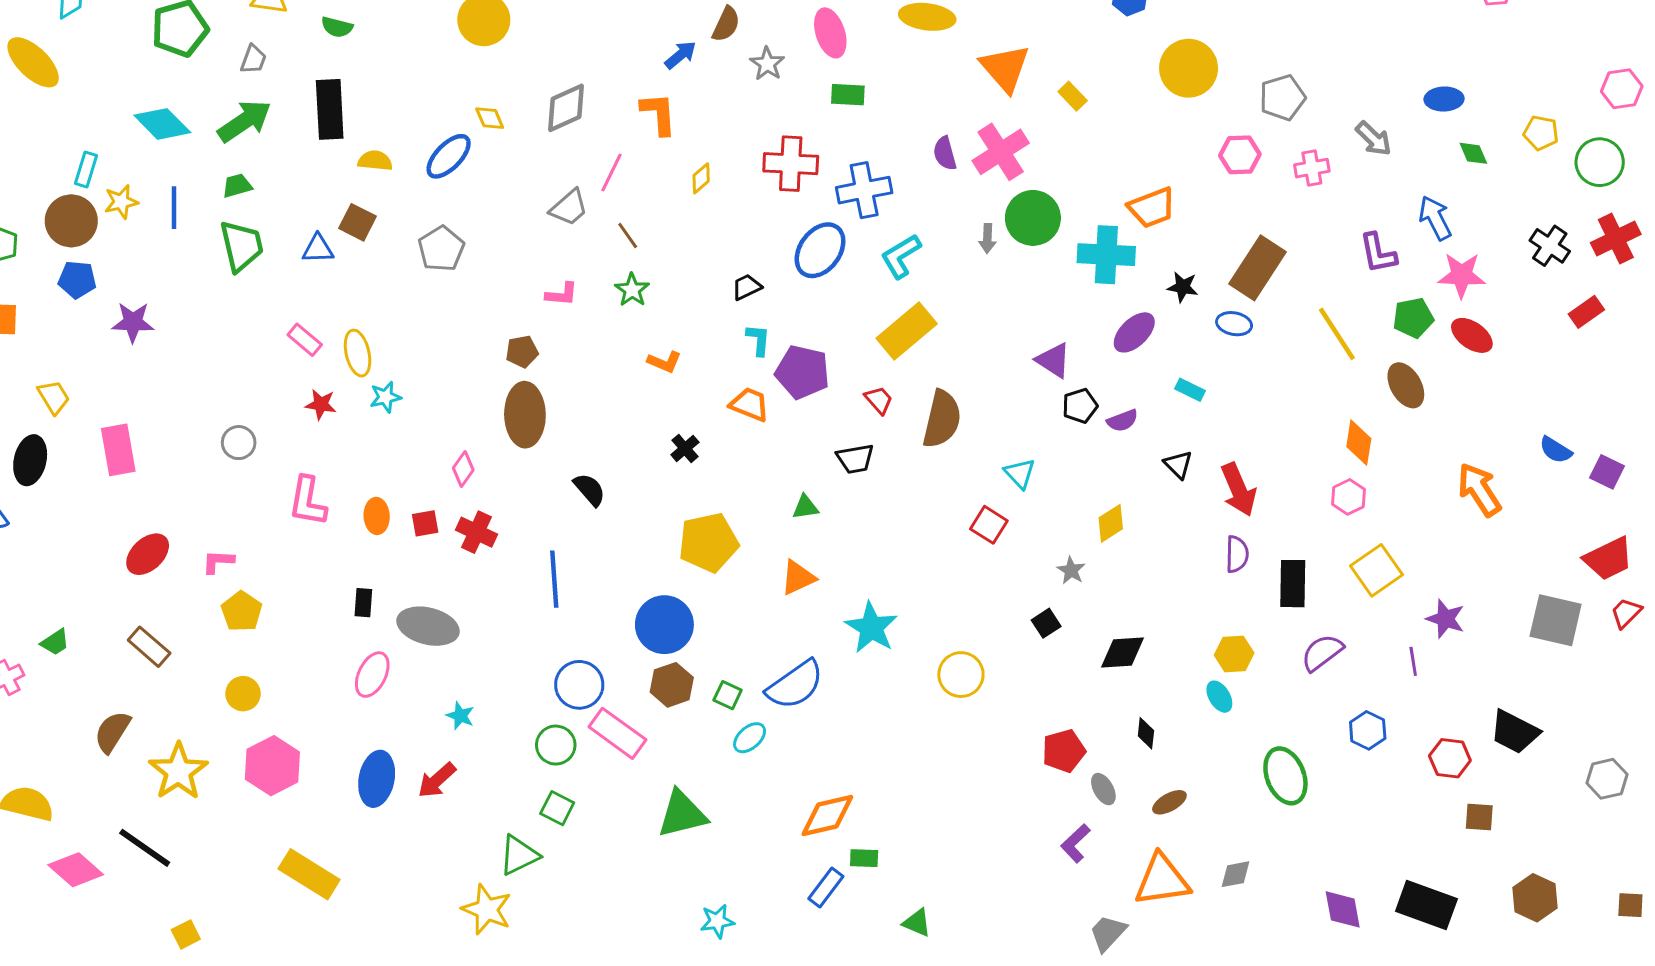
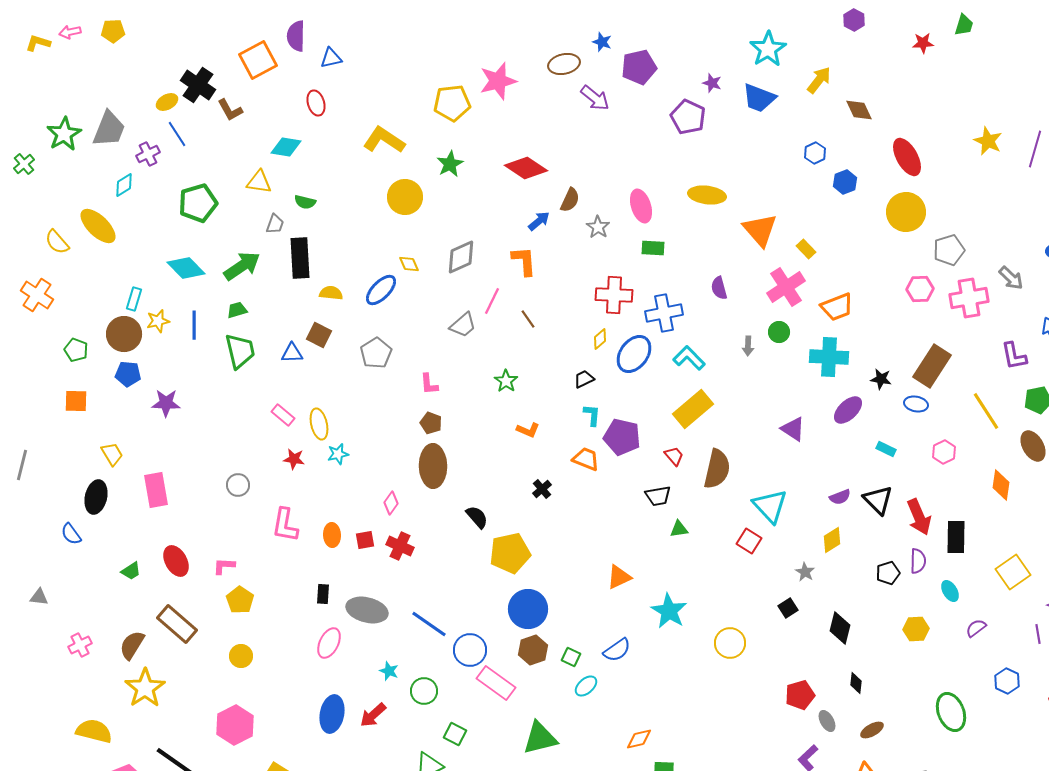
gray trapezoid: (253, 59) -> (275, 224), moved
yellow circle: (1189, 68) -> (906, 212), moved
pink cross: (1001, 152) -> (786, 287), moved
pink cross: (1312, 168) -> (969, 298), size x1.6
yellow diamond: (701, 178) -> (600, 339), moved
orange trapezoid: (1152, 208) -> (837, 307), moved
green circle: (1033, 218) -> (779, 332), size x0.6
brown line: (628, 236) -> (528, 319), moved
cyan L-shape: (901, 256) -> (689, 358), turned 76
pink L-shape: (562, 294) -> (429, 384), moved, turned 80
brown pentagon: (522, 352) -> (431, 423), turned 30
black pentagon: (1080, 406) -> (888, 573), moved
purple semicircle: (1122, 421) -> (840, 497), moved
black triangle: (1178, 465) -> (878, 500), size x1.5
cyan triangle: (1020, 473) -> (770, 506), size x1.6
pink hexagon: (1349, 497) -> (944, 452), moved
green triangle: (805, 507) -> (679, 529), moved
yellow pentagon: (708, 542) -> (510, 553), moved
red ellipse: (148, 554) -> (176, 561), turned -76
blue line: (554, 579) -> (429, 624), moved, turned -51
black rectangle: (1293, 584) -> (956, 537), moved
green trapezoid: (55, 642) -> (131, 571), moved
brown rectangle: (149, 647) -> (177, 624), size x1.4
black diamond: (1122, 653) -> (840, 628), turned -72
purple semicircle: (1322, 653) -> (976, 628), size x0.7
blue semicircle: (795, 685) -> (617, 650), size x0.7
cyan ellipse: (1219, 697) -> (950, 591), moved
brown semicircle: (112, 732) -> (132, 645), moved
green circle: (556, 745) -> (424, 691), moved
pink hexagon: (272, 766) -> (235, 725), moved
yellow star: (178, 771) -> (145, 688), moved
orange diamond: (827, 816) -> (639, 739), size x0.7

